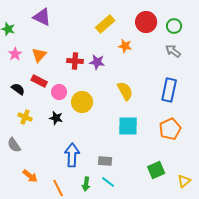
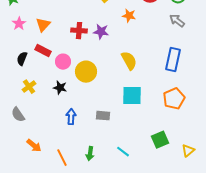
black semicircle: (18, 89) -> (22, 59), turned -104
yellow cross: (25, 117) -> (29, 87), turned 32
blue arrow: (72, 155) -> (71, 117), moved, size x0.7
gray rectangle: (105, 161) -> (103, 116), moved
cyan line: (108, 182) -> (123, 152), moved

